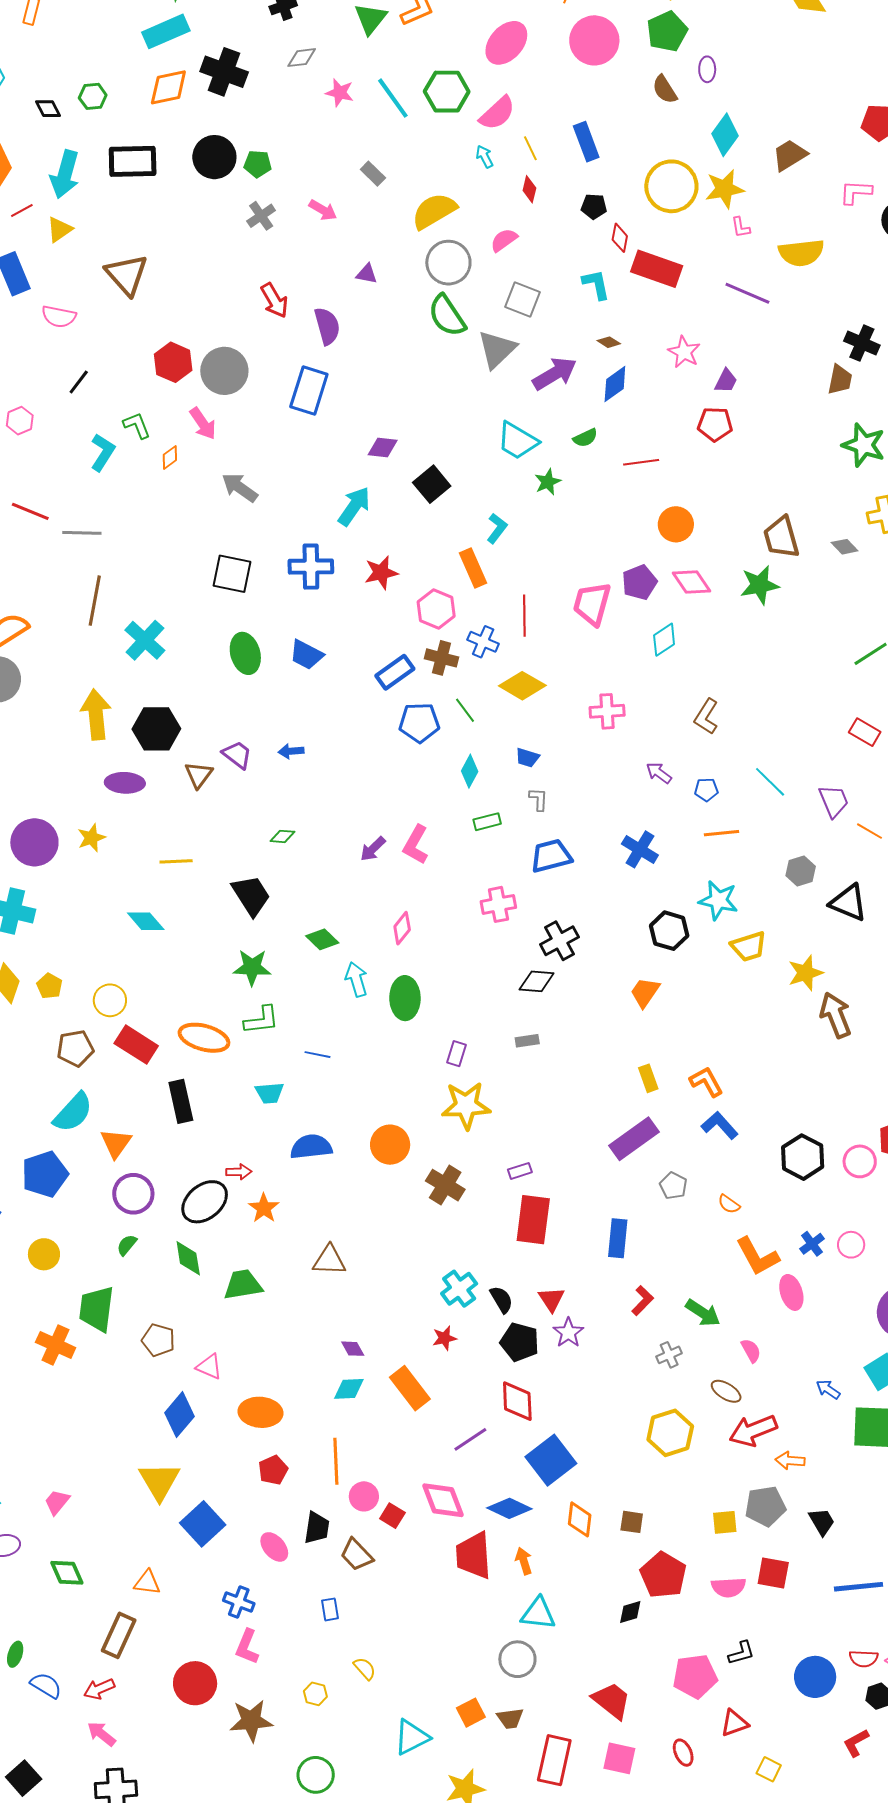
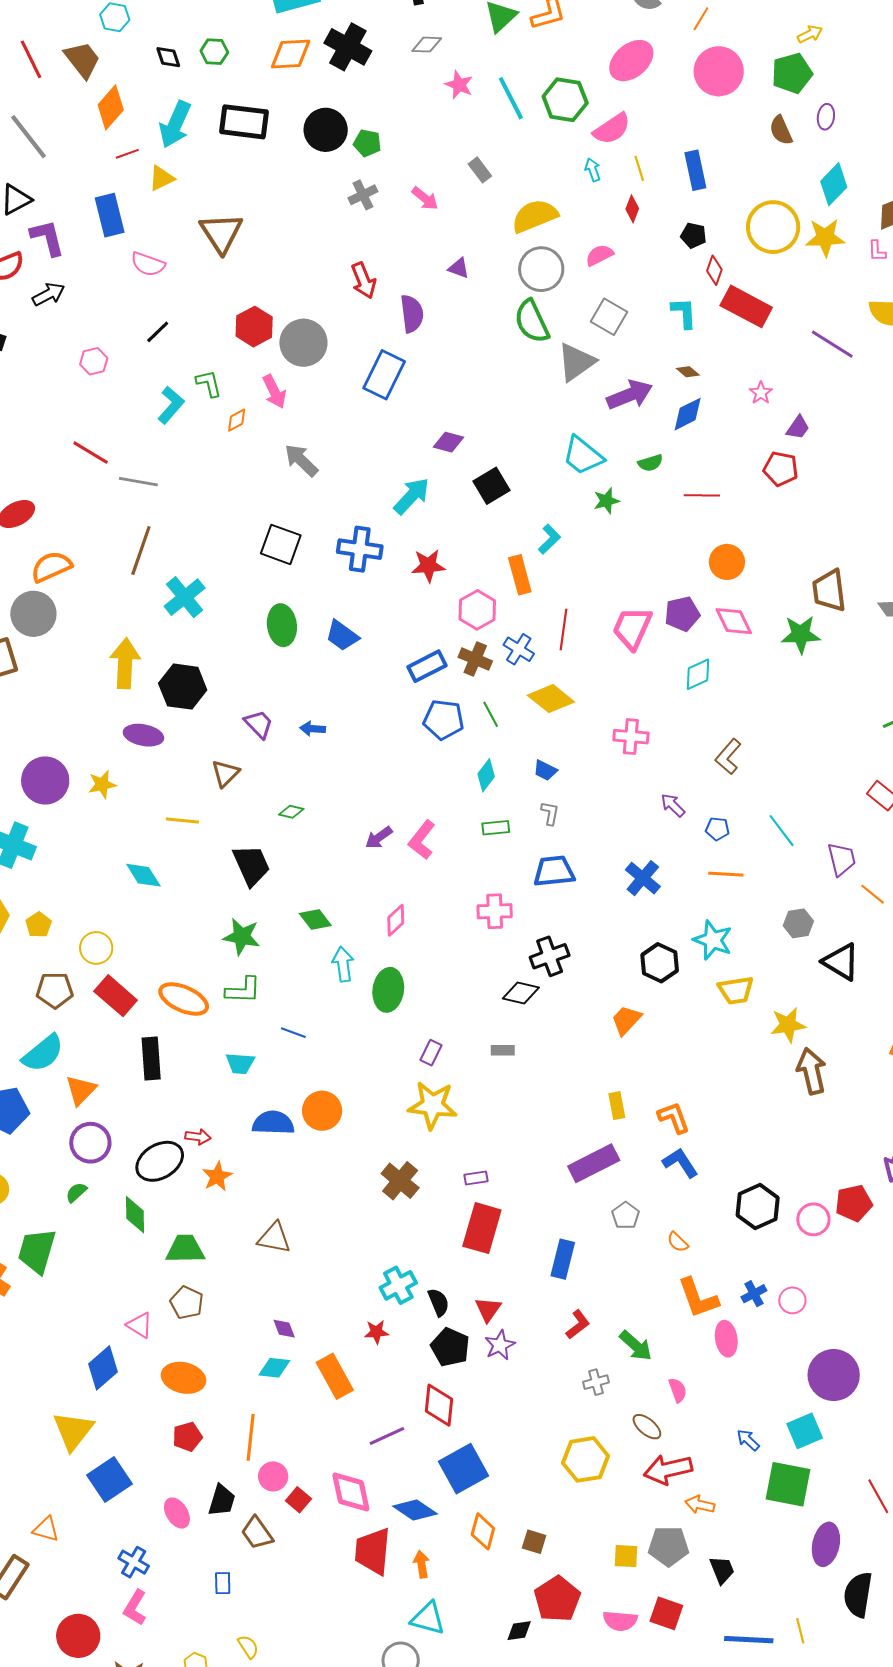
pink L-shape: (741, 227) -> (877, 251), moved
pink star: (684, 352) -> (761, 393), size x0.7
brown triangle: (199, 775) -> (225, 773), moved
orange circle: (390, 1145) -> (322, 1111), moved
brown pentagon: (158, 1340) -> (187, 1303), moved

